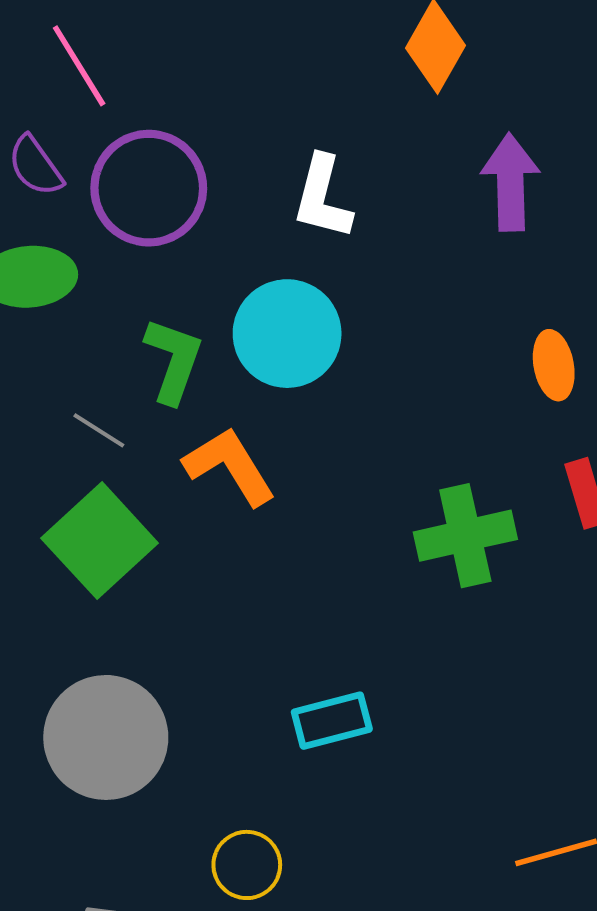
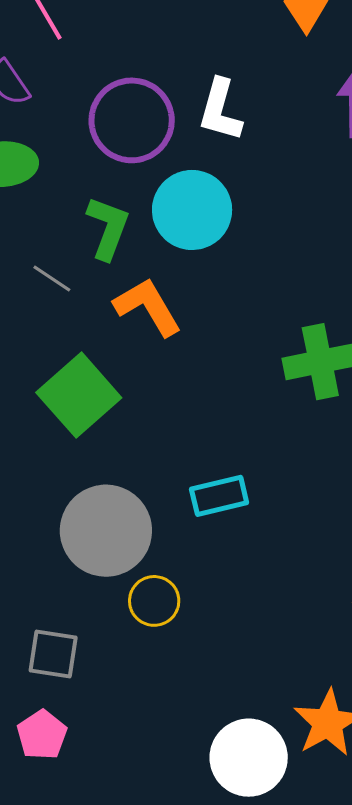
purple circle: (149, 188) -> (132, 120), moved
green square: (100, 541) -> (79, 395), moved
gray circle: (106, 737) -> (106, 531), moved

